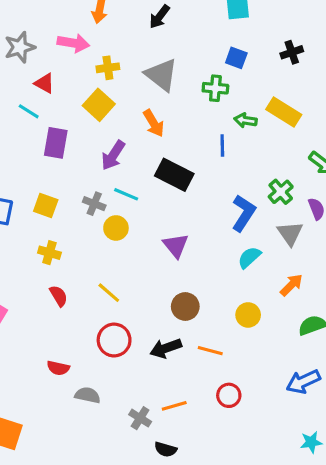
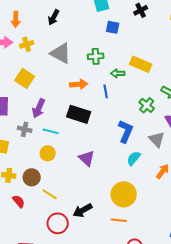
black cross: (292, 52) -> (141, 10), moved
blue square: (236, 58) -> (113, 27), moved
yellow cross: (108, 68) -> (27, 44), moved
orange arrow: (154, 123) -> (79, 84), moved, turned -54
green cross: (281, 192) -> (147, 105), moved
gray cross: (94, 204) -> (25, 129), moved
brown circle: (185, 306) -> (32, 177), moved
yellow circle: (248, 315) -> (124, 194), moved, size x1.6
black arrow: (166, 348) -> (83, 210), moved

